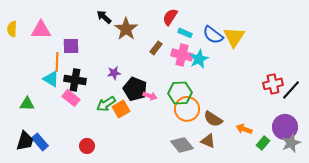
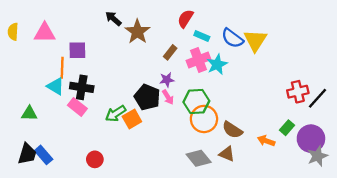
pink cross: (182, 55) -> (199, 60), turned -35
purple star: (114, 73) -> (167, 80), moved
pink arrow: (150, 96) -> (168, 97), moved, turned 40
green rectangle: (263, 143) -> (287, 128), moved

